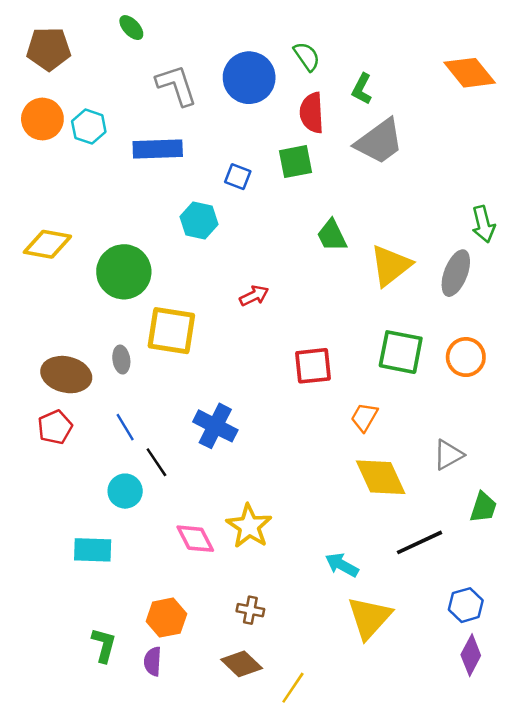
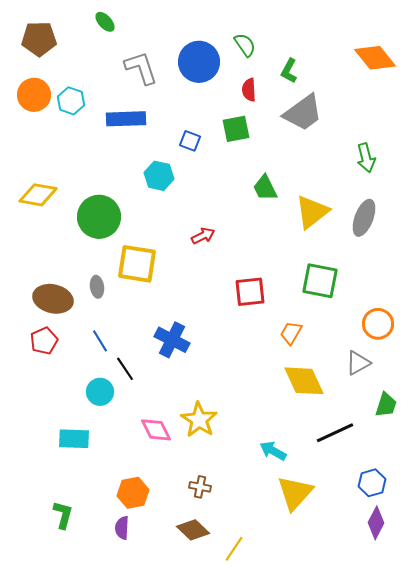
red semicircle: (312, 113) -> (249, 90), size x0.7
green arrow: (483, 224) -> (366, 158), moved
orange circle: (466, 357) -> (378, 324), moved
green L-shape: (104, 645) -> (63, 515), moved

